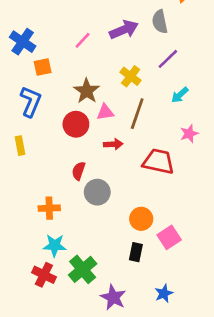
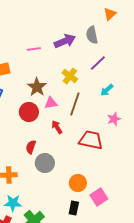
pink line: (83, 40) -> (34, 49), turned 40
red arrow: (113, 144) -> (57, 127), turned -120

